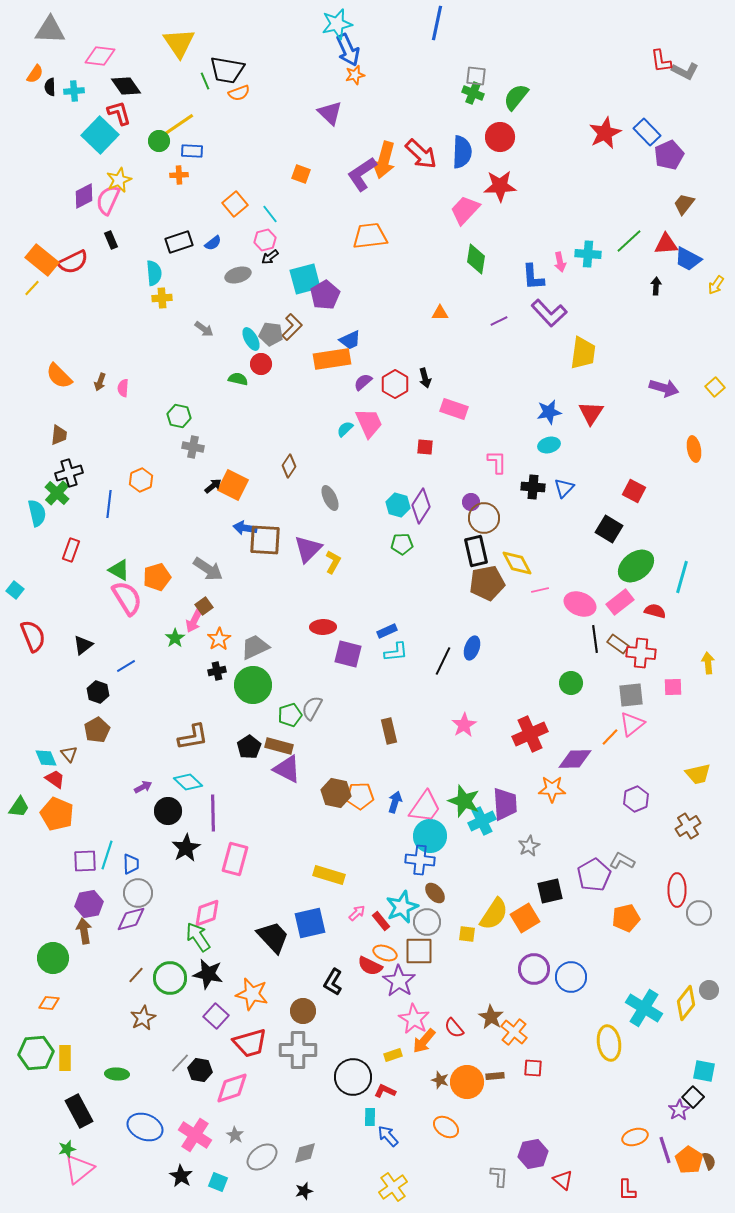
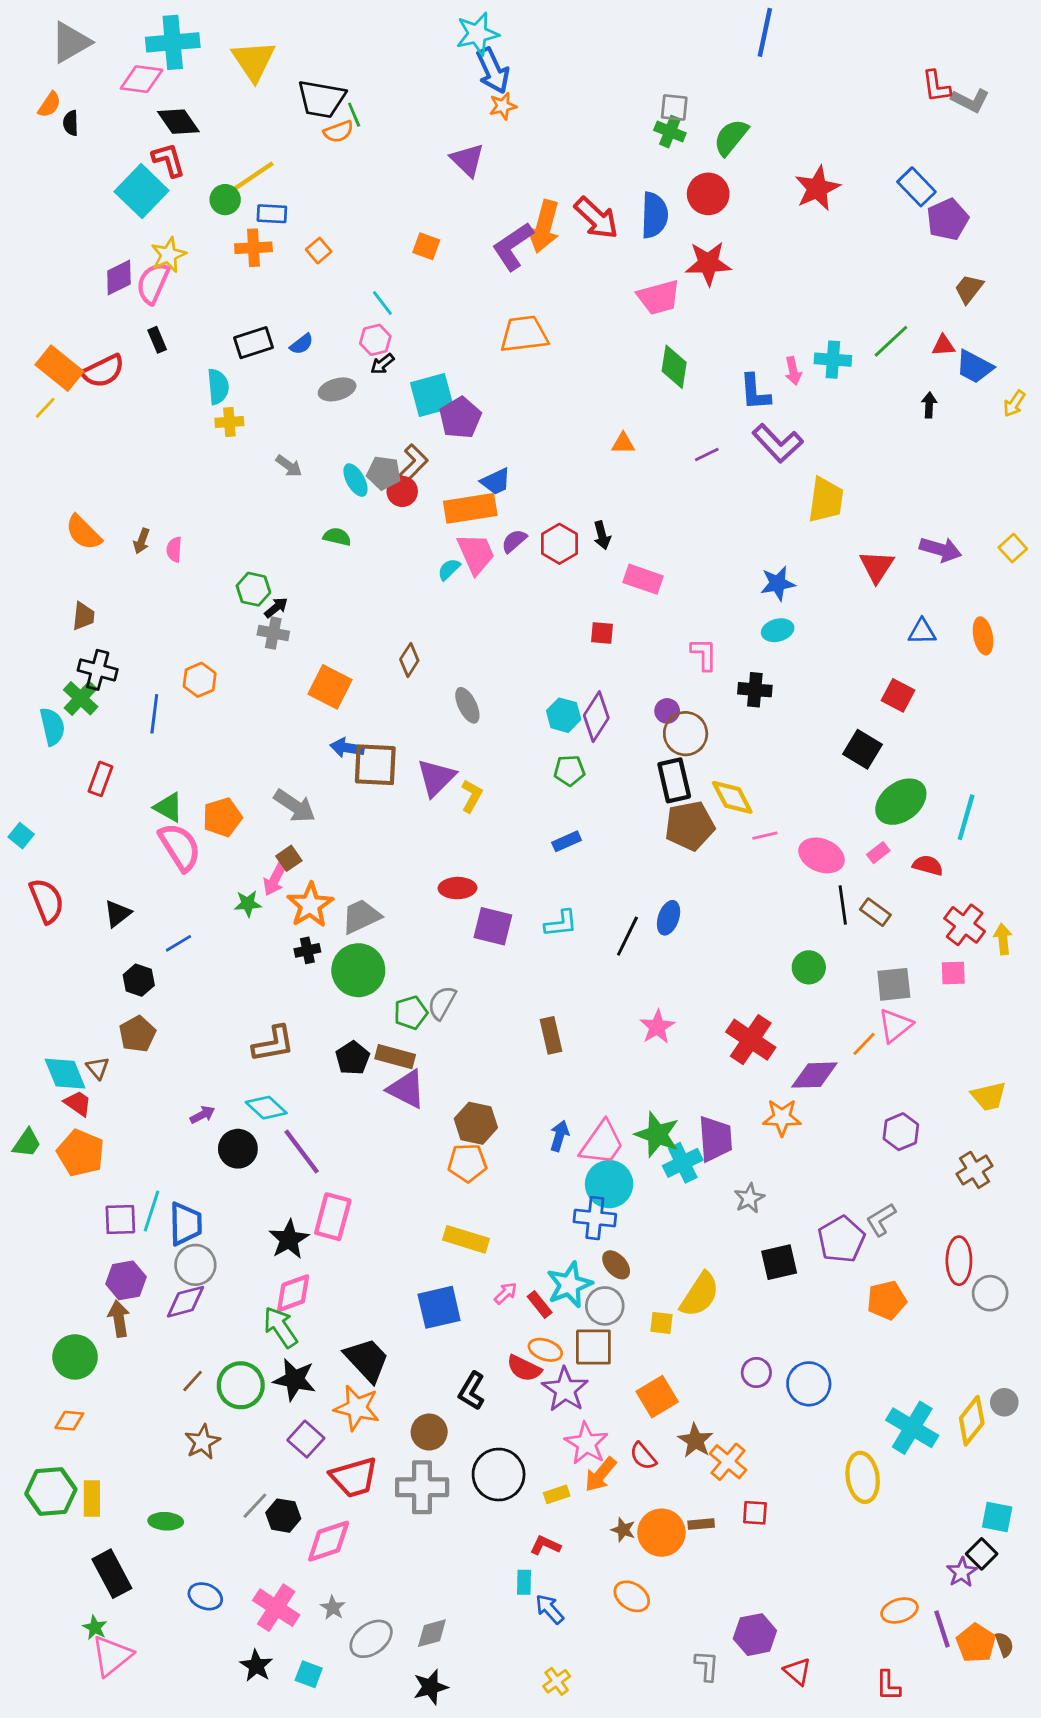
blue line: (437, 23) -> (765, 32), moved
gray triangle: (50, 30) -> (71, 42), turned -32
green line: (205, 81) -> (354, 115), moved
cyan cross: (74, 91) -> (173, 42), moved, size x1.8
red star: (605, 133) -> (817, 188), moved
orange cross: (179, 175) -> (253, 248), size x1.4
orange square: (235, 204) -> (319, 251), moved, size x0.7
pink trapezoid: (465, 210) -> (659, 297), turned -148
red triangle: (666, 244) -> (943, 345), size x0.7
red circle: (261, 364) -> (402, 491), moved
red triangle: (591, 413) -> (877, 566), moved
pink trapezoid: (369, 423) -> (476, 554), moved
cyan semicircle: (345, 429) -> (449, 569), moved
black cross: (69, 473) -> (98, 670), turned 32
black arrow: (213, 486) -> (276, 608), moved
blue triangle: (564, 488) -> (922, 632), moved, turned 45
pink rectangle: (620, 602) -> (878, 853), size x0.6
blue rectangle: (387, 631) -> (567, 841), moved
green star: (175, 638) -> (248, 904), turned 30
orange star: (219, 639) -> (310, 905), size x1.4
red cross: (641, 653) -> (965, 925), moved, turned 32
red cross: (530, 734) -> (751, 1040), turned -32
cyan diamond: (46, 758) -> (65, 1074), size x1.4
orange pentagon: (360, 796) -> (467, 1163), moved
purple line: (213, 813) -> (302, 1152), turned -36
black star: (186, 848) -> (289, 1239), moved
gray L-shape: (622, 861) -> (881, 1220), turned -60
blue trapezoid: (131, 864) -> (185, 1224), size x1.5
orange square: (525, 918) -> (657, 1397), moved
black trapezoid: (273, 937) -> (367, 1360), moved
purple circle: (534, 969) -> (756, 1373), size x0.7
black circle: (353, 1077) -> (499, 1475), moved
blue ellipse: (145, 1127) -> (205, 1596), size x0.7
green star: (67, 1149) -> (95, 1628), turned -30
yellow cross: (393, 1187) -> (557, 1681), size x0.7
black star: (304, 1191) -> (431, 1687), size x1.4

